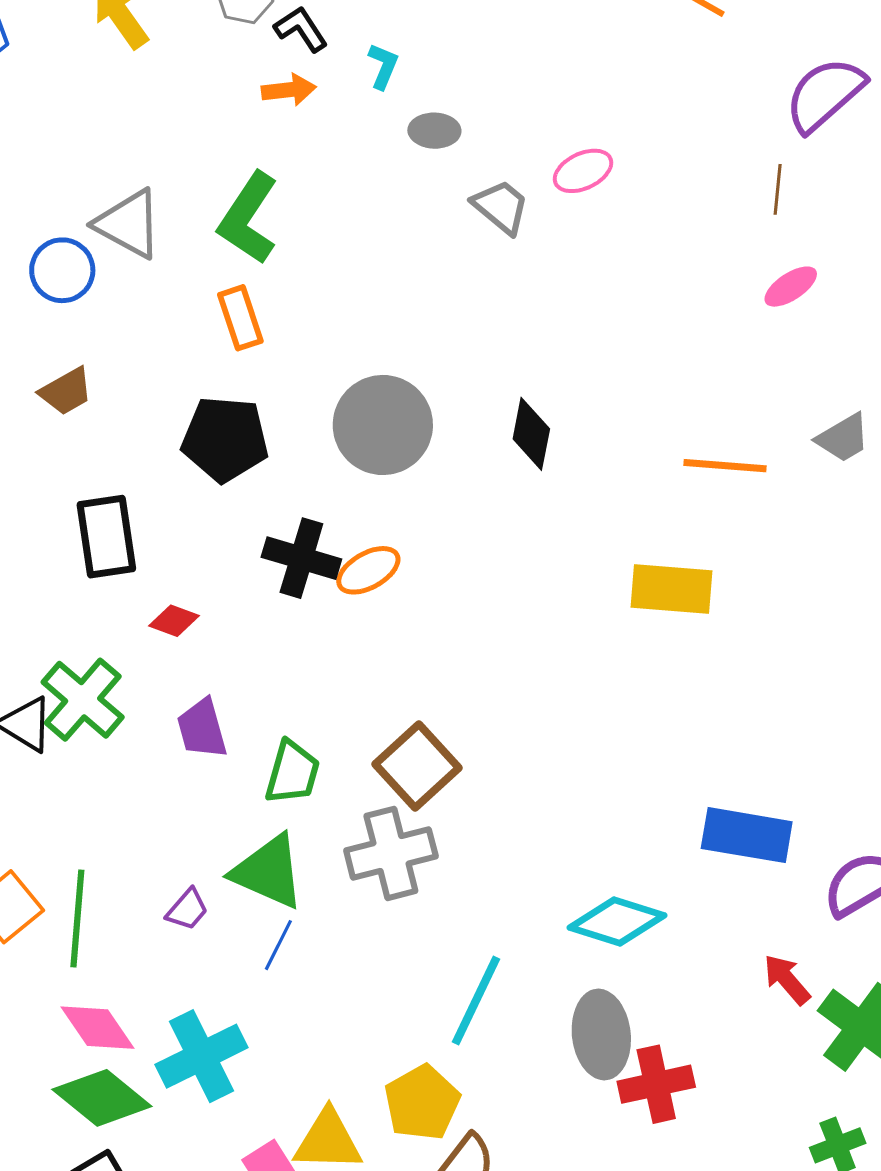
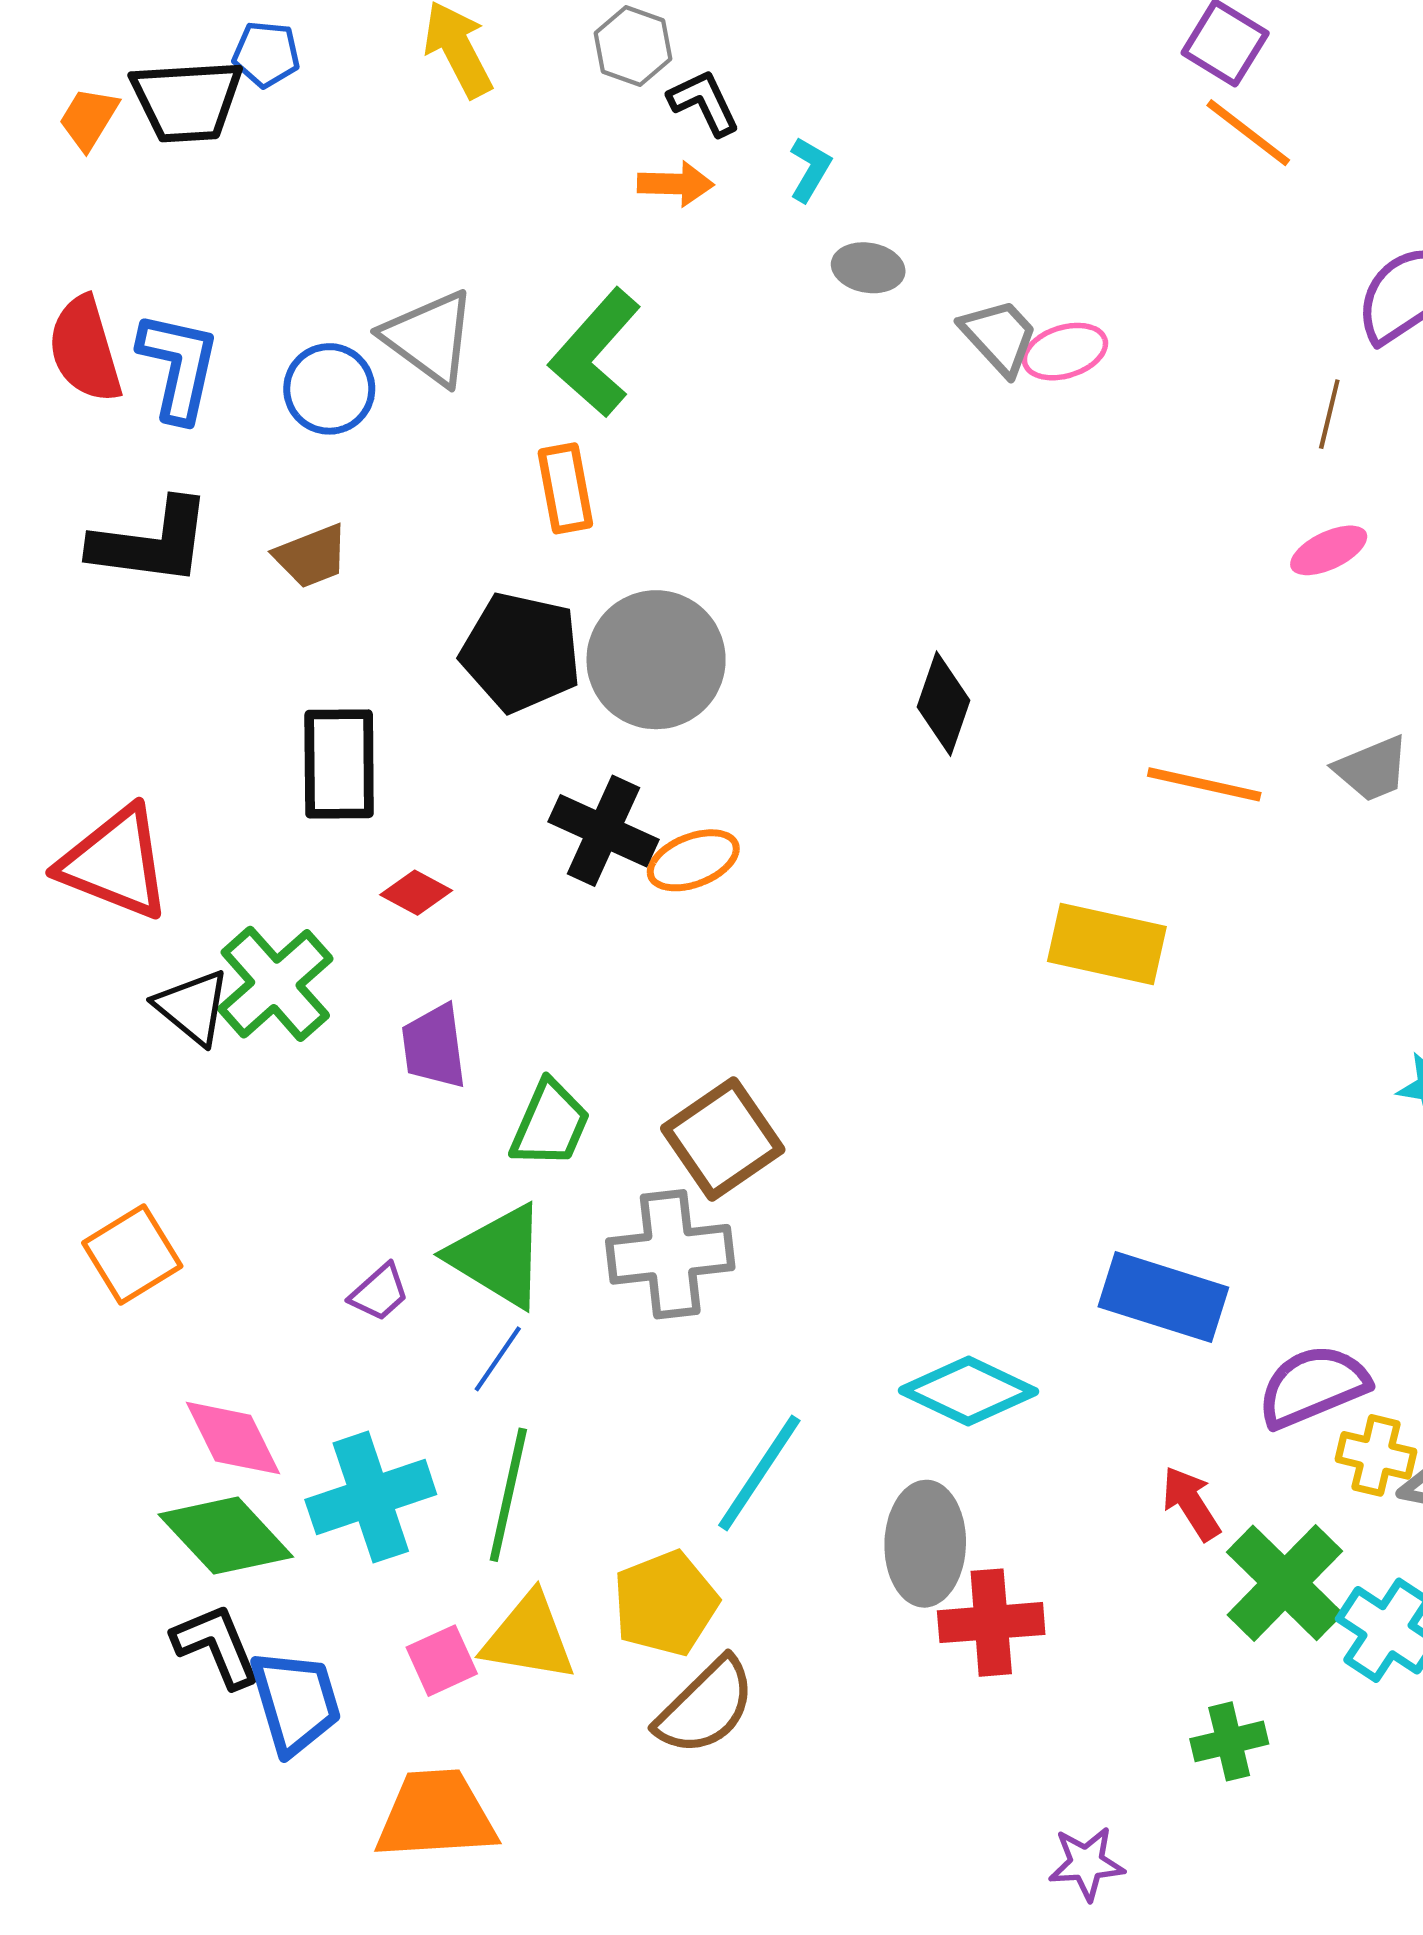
gray trapezoid: (501, 207) -> (999, 337), moved
gray circle: (383, 425) -> (656, 660), moved
green line: (77, 919) -> (508, 1495), moved

